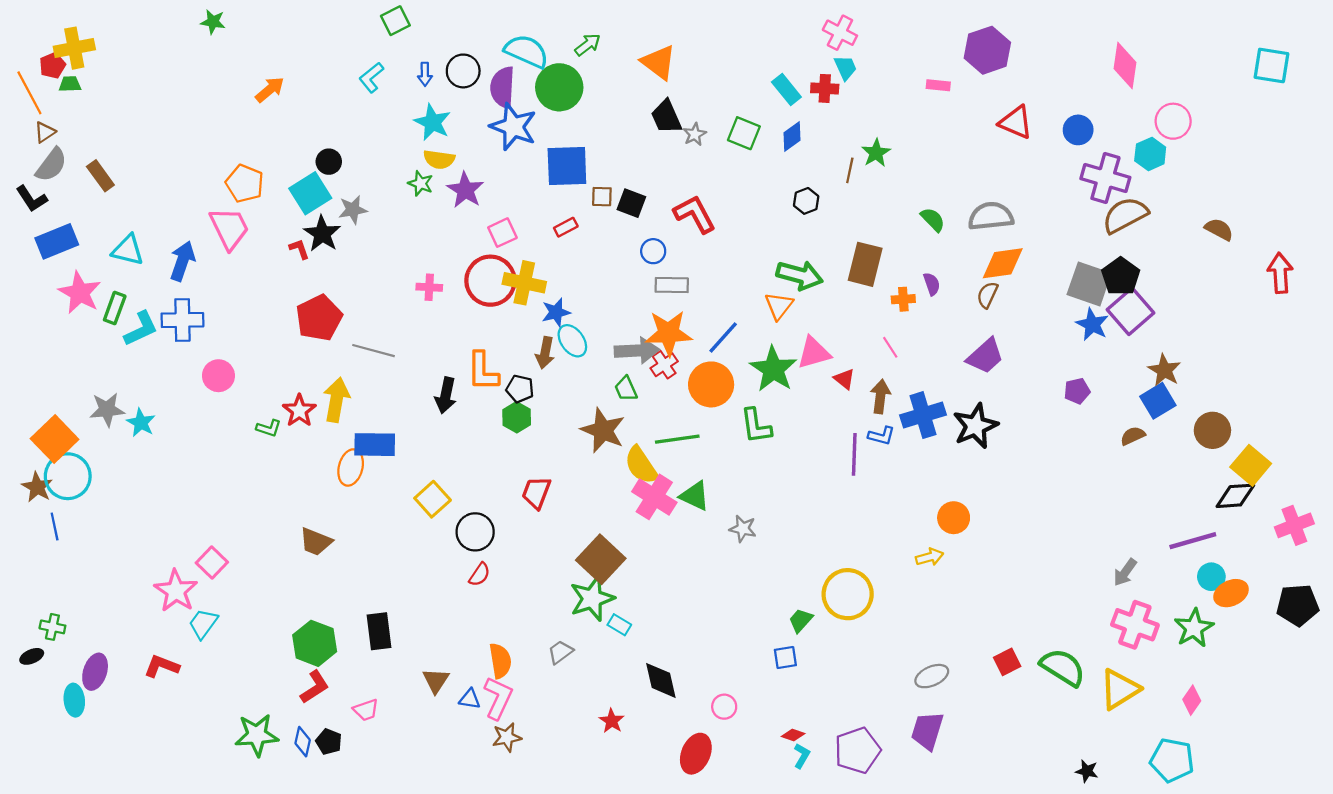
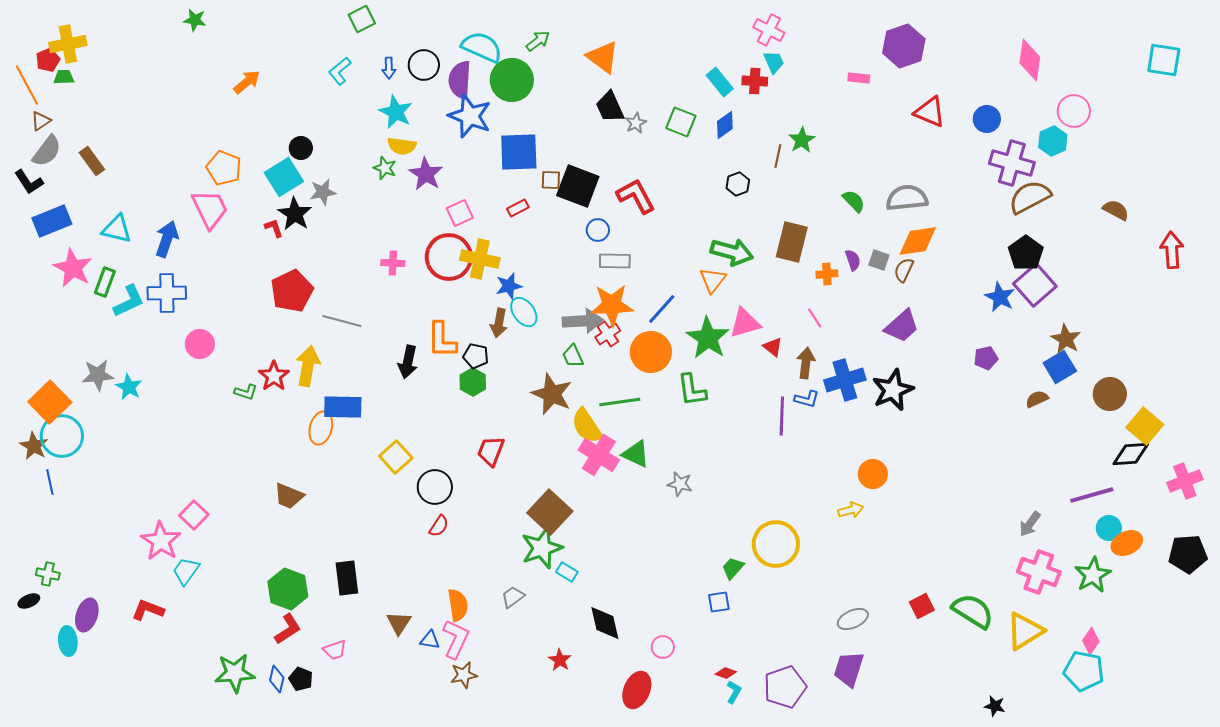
black square: (631, 203) -> (578, 186), size x1.6
gray square: (1089, 284) -> (879, 260), moved, size x0.5
cyan pentagon: (1172, 760) -> (1084, 671), moved

